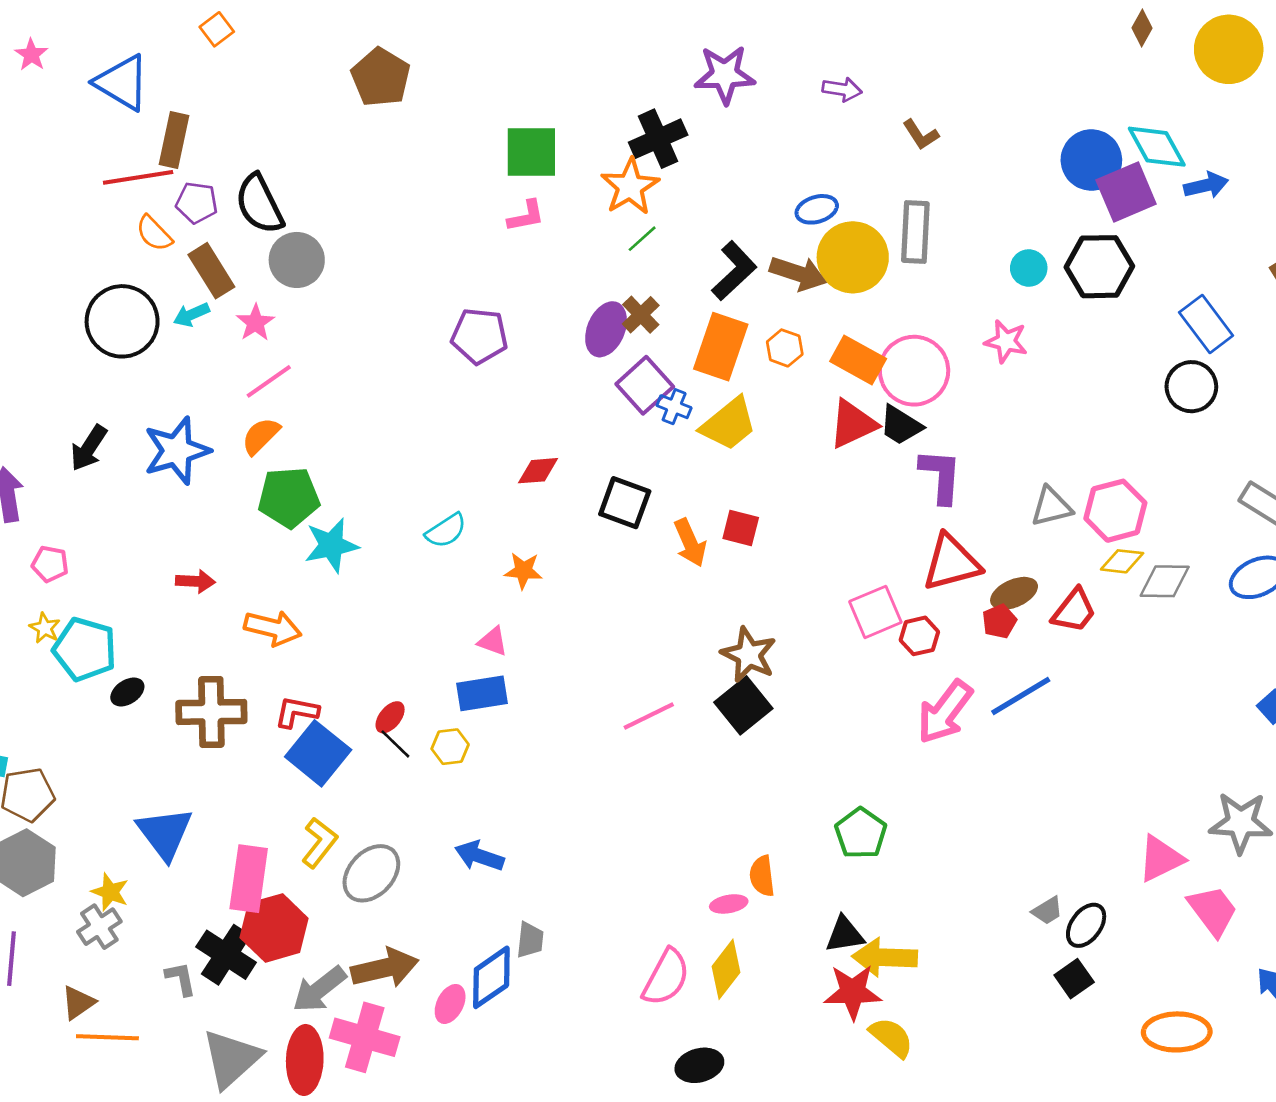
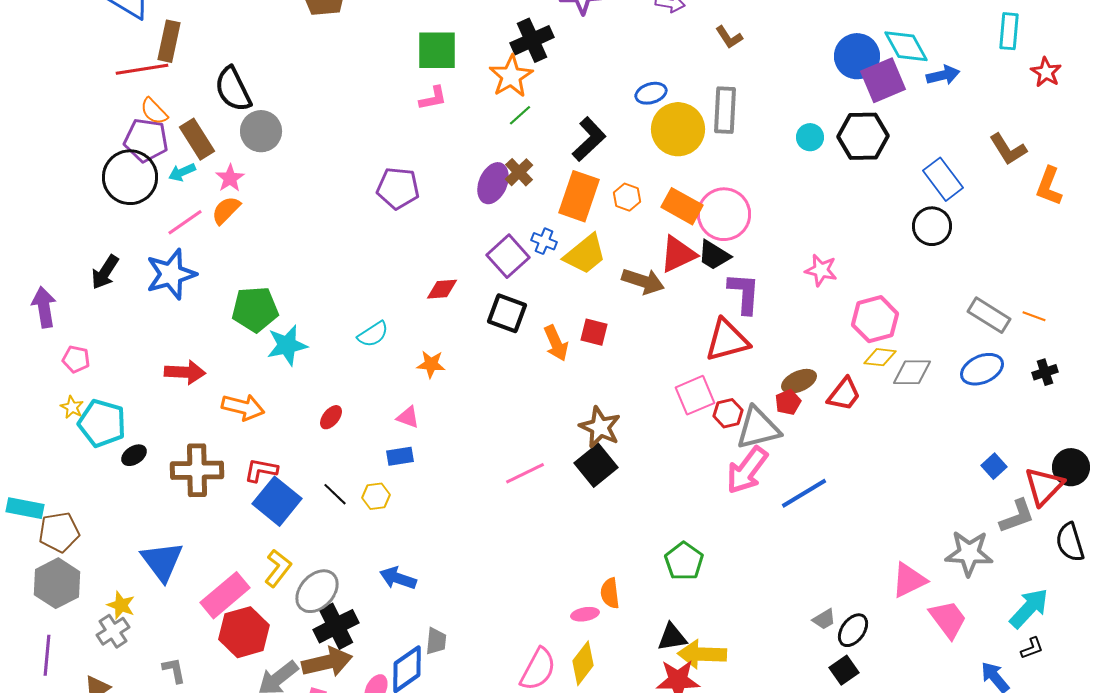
purple pentagon: (197, 203) -> (146, 140), moved, size x1.4
brown arrow: (798, 273) -> (643, 281), moved
pink star: (1006, 341) -> (821, 270), moved
pink line: (269, 381) -> (185, 222), moved
purple square: (645, 385) -> (508, 256), moved
orange semicircle: (261, 436) -> (226, 210), moved
gray triangle: (1051, 507) -> (758, 428), moved, size x1.4
red triangle: (951, 563) -> (727, 340), moved
red arrow: (195, 581) -> (185, 372), size x1.4
blue rectangle: (482, 693) -> (400, 456), size x0.7
blue line: (1021, 696) -> (804, 493), moved
red ellipse: (390, 717) -> (331, 417), moved
pink rectangle: (249, 879) -> (225, 595), turned 42
black cross: (226, 955) -> (336, 626), moved, turned 30

